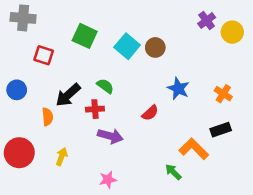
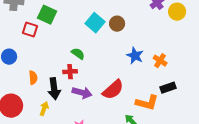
green square: (85, 36) -> (47, 15), moved
orange cross: (223, 94) -> (160, 61), moved
black arrow: (68, 95) -> (54, 89), moved, turned -55
red semicircle: (150, 113) -> (113, 90), moved, size x1.6
orange L-shape: (194, 149) -> (147, 103), turned 150

